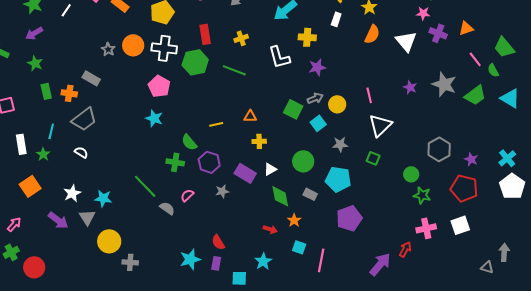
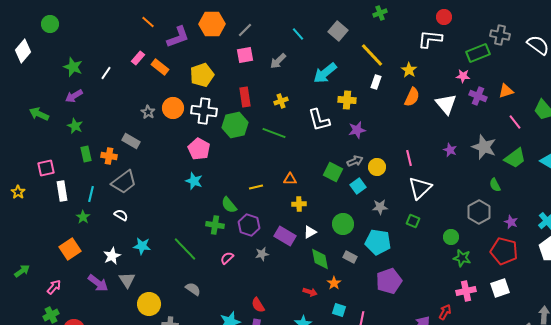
green semicircle: (493, 70) -> (495, 185), moved
white rectangle: (21, 144) -> (62, 191), moved
cyan star: (103, 198) -> (142, 246), moved
gray semicircle: (167, 208) -> (193, 289), moved

